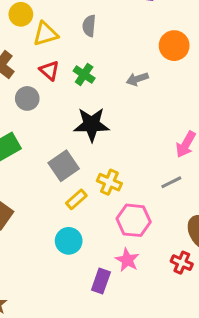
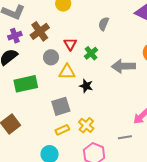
yellow triangle: (45, 34) -> (67, 72), moved
gray arrow: (137, 79) -> (123, 66), size x1.6
black star: (91, 124) -> (86, 86), size x0.6

